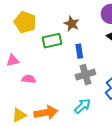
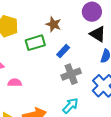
blue rectangle: (79, 51) -> (63, 51), turned 56

